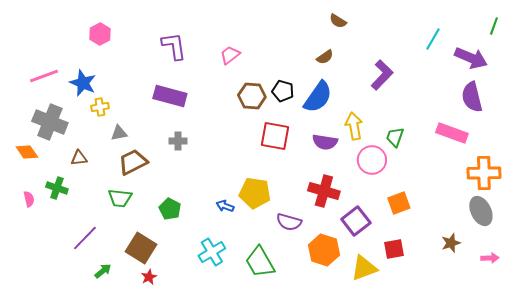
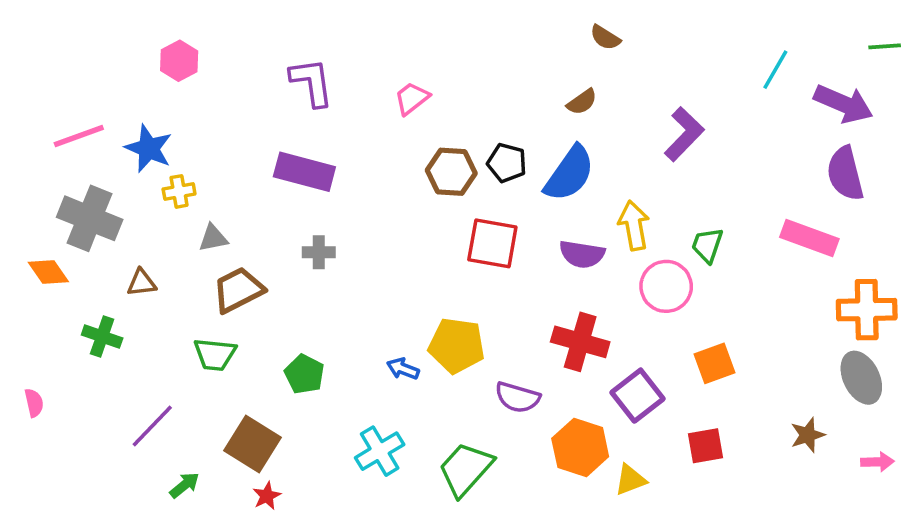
green line: (494, 26) -> (885, 46), turned 66
pink semicircle: (29, 199) -> (34, 403), moved
green trapezoid: (260, 262) -> (466, 469), turned 72
yellow triangle: (364, 268) -> (630, 480), moved, size x0.7

